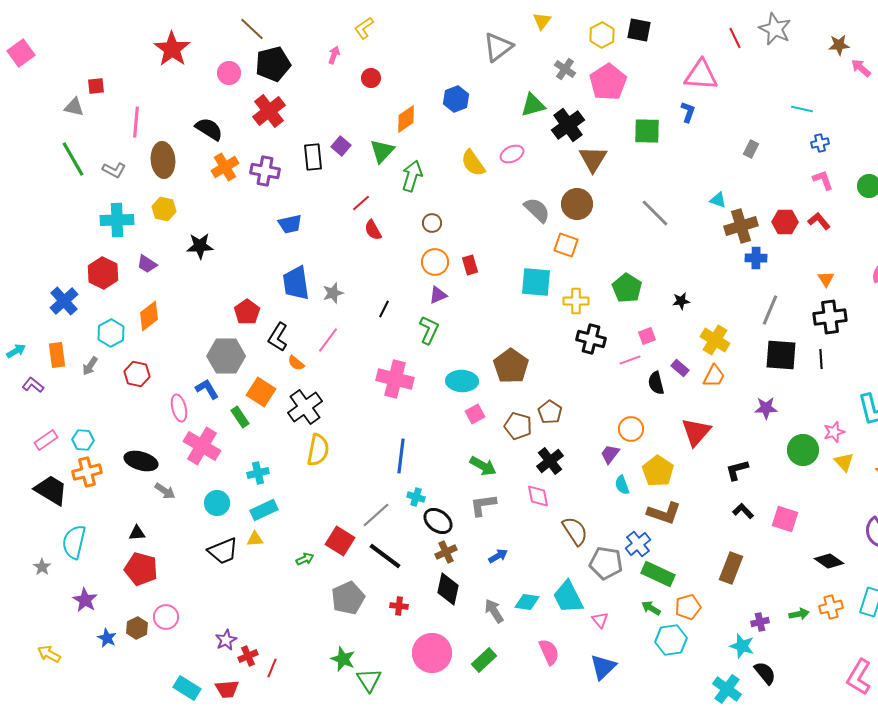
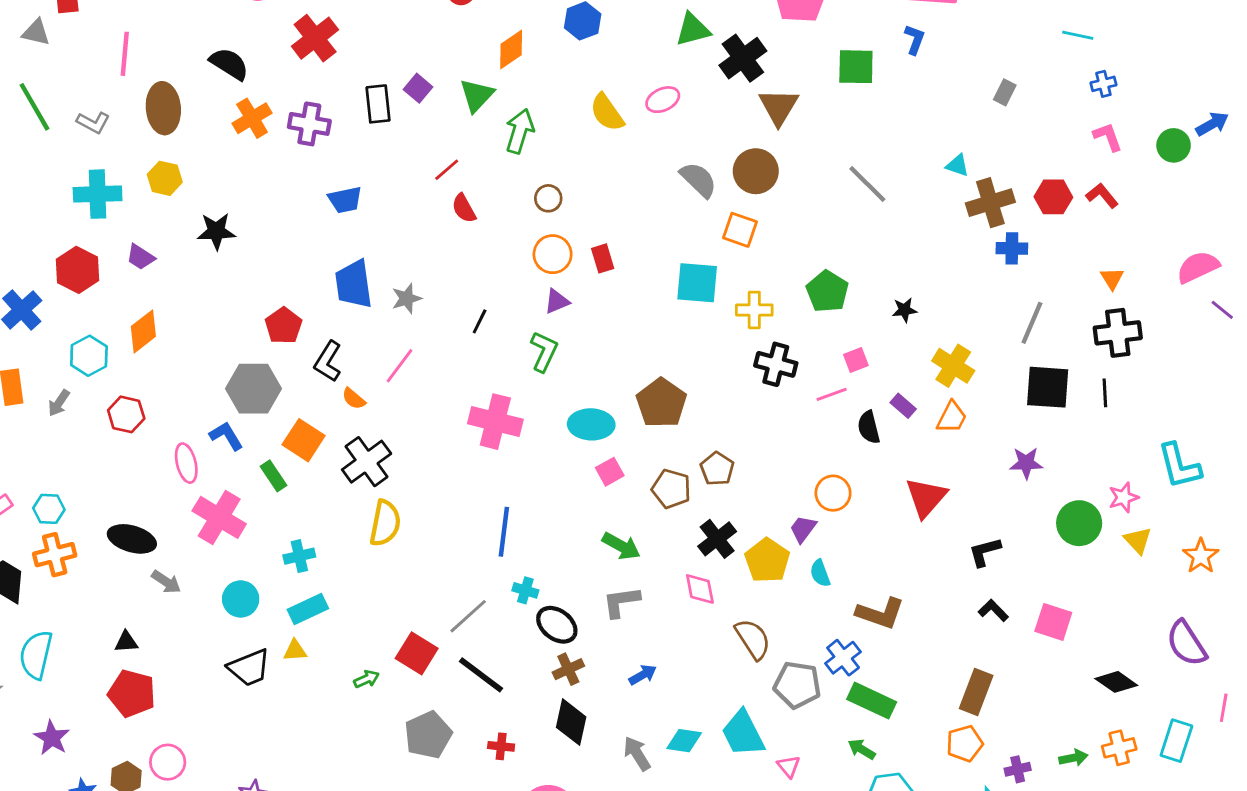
yellow pentagon: (658, 471) -> (767, 560), moved
orange pentagon: (688, 607) -> (965, 744), moved

